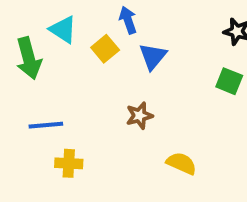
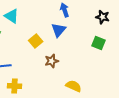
blue arrow: (128, 20) -> (65, 10), moved
yellow square: (105, 49) -> (36, 41), moved

